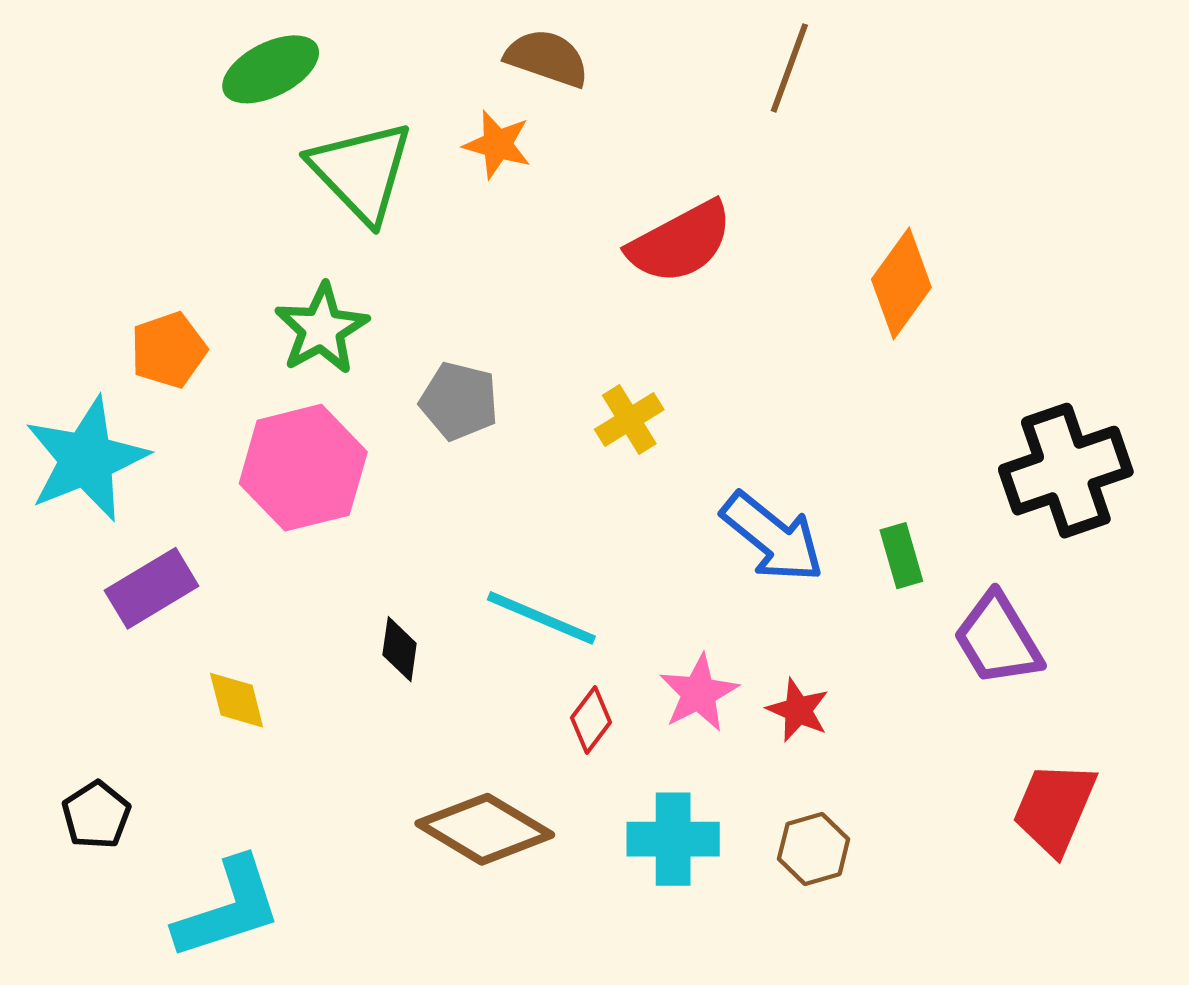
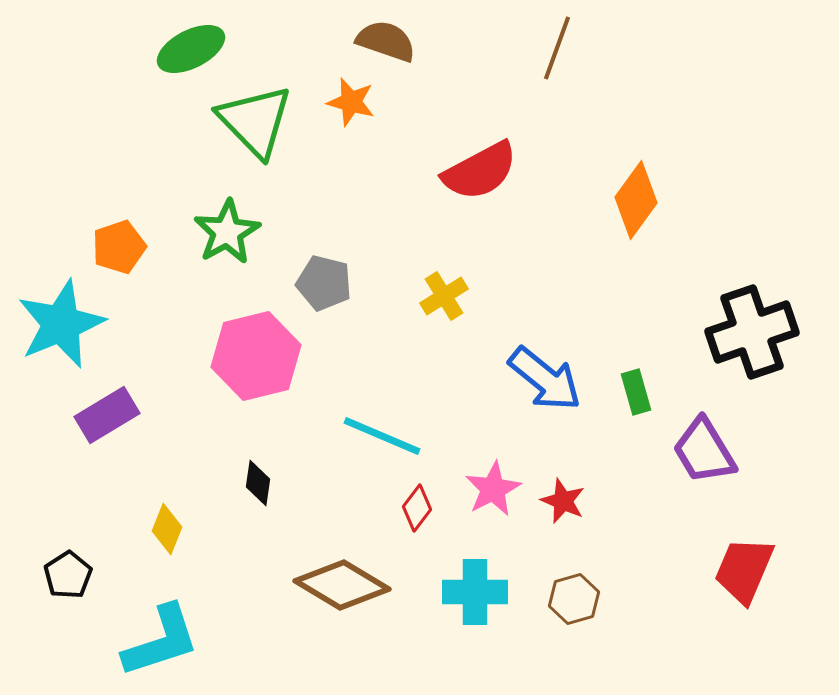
pink hexagon: (303, 468) -> (256, 356), moved
black diamond: (400, 649) -> (258, 483), moved
yellow diamond: (237, 700) -> (167, 529), moved, turned 36

